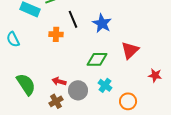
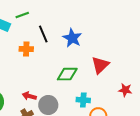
cyan cross: (105, 85) -> (83, 100), moved, turned -32

